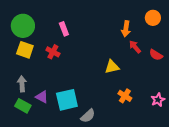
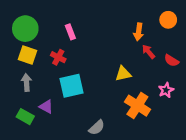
gray arrow: (22, 84) -> (26, 82), moved
orange cross: (125, 96) -> (137, 106), size x1.6
cyan square: (67, 100) -> (71, 86), moved
pink star: (158, 100) -> (166, 90), moved

